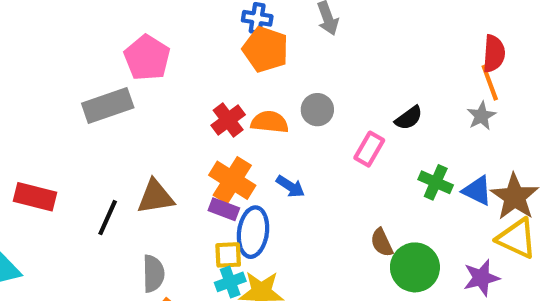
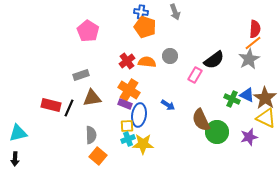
orange line: (490, 83) -> (253, 43), turned 72
gray rectangle: (108, 105) -> (81, 75), moved, size x0.7
gray star: (481, 116) -> (249, 59), size x1.5
black semicircle: (409, 118) -> (214, 60), size x1.5
green cross: (436, 182) -> (232, 99), moved
blue arrow: (290, 186) -> (168, 105), moved
red rectangle: (35, 197) -> (51, 105), moved
brown semicircle: (382, 242) -> (201, 120), size x1.6

